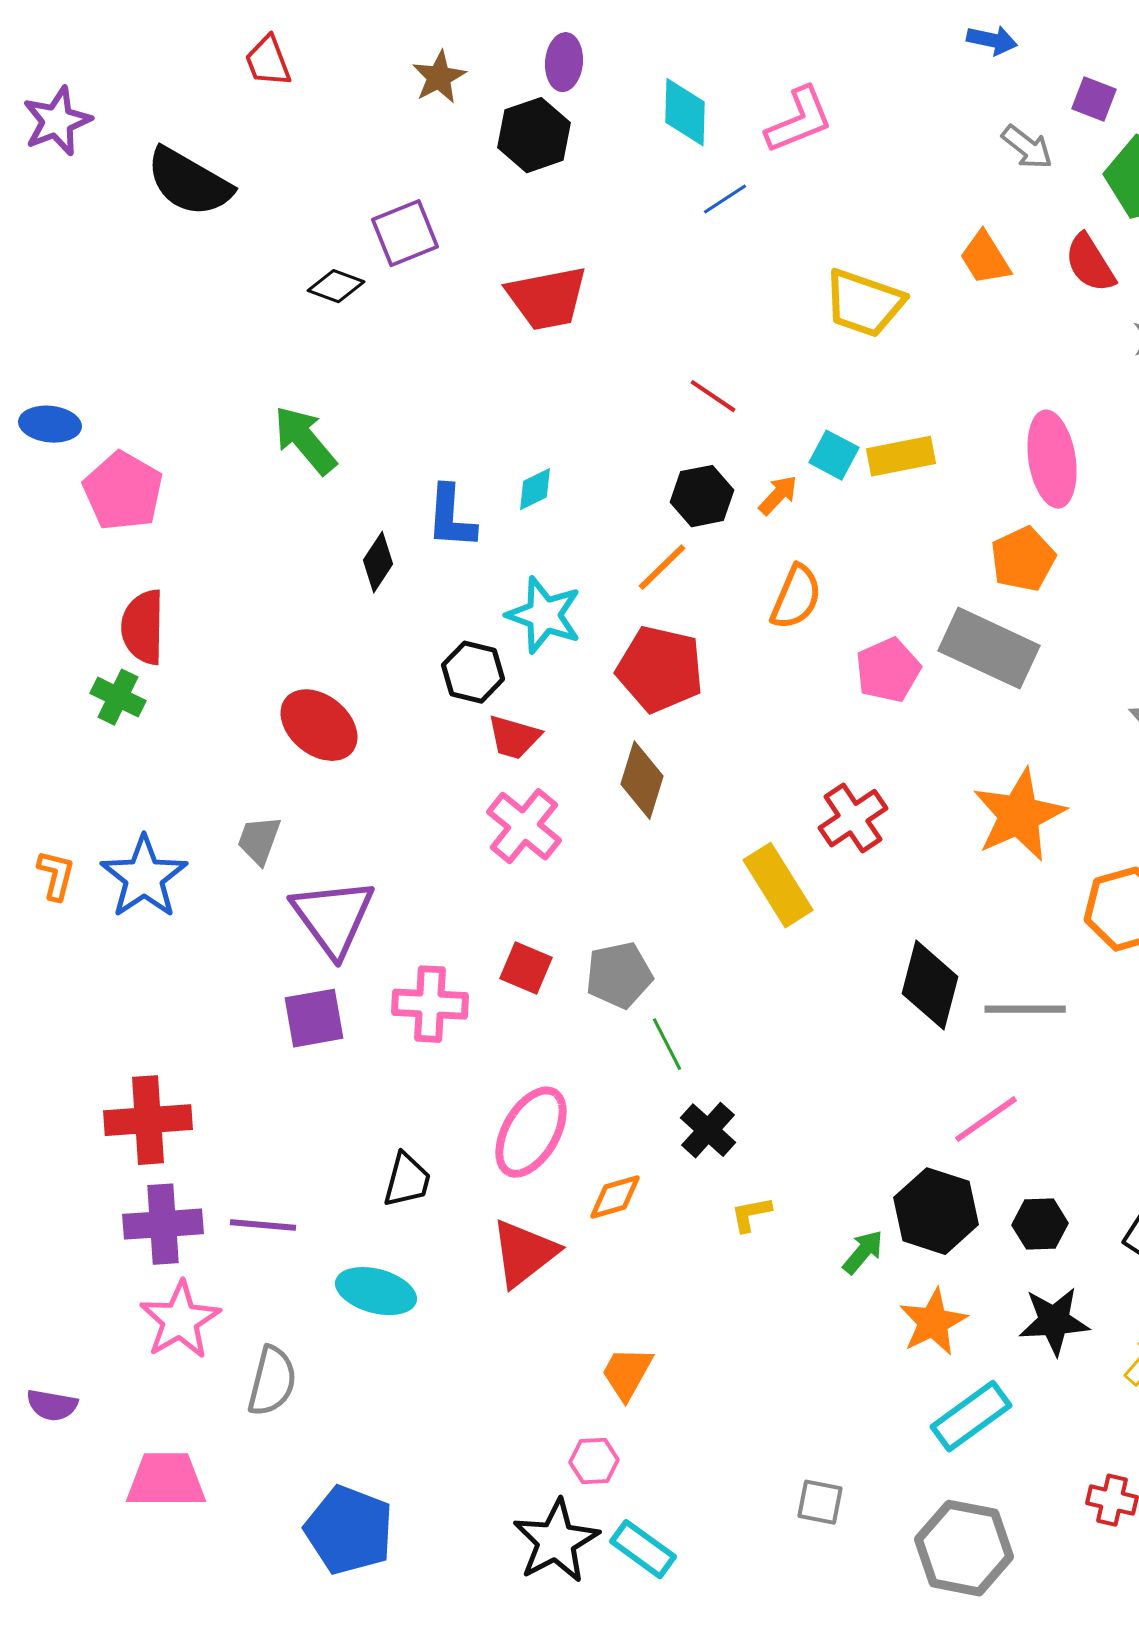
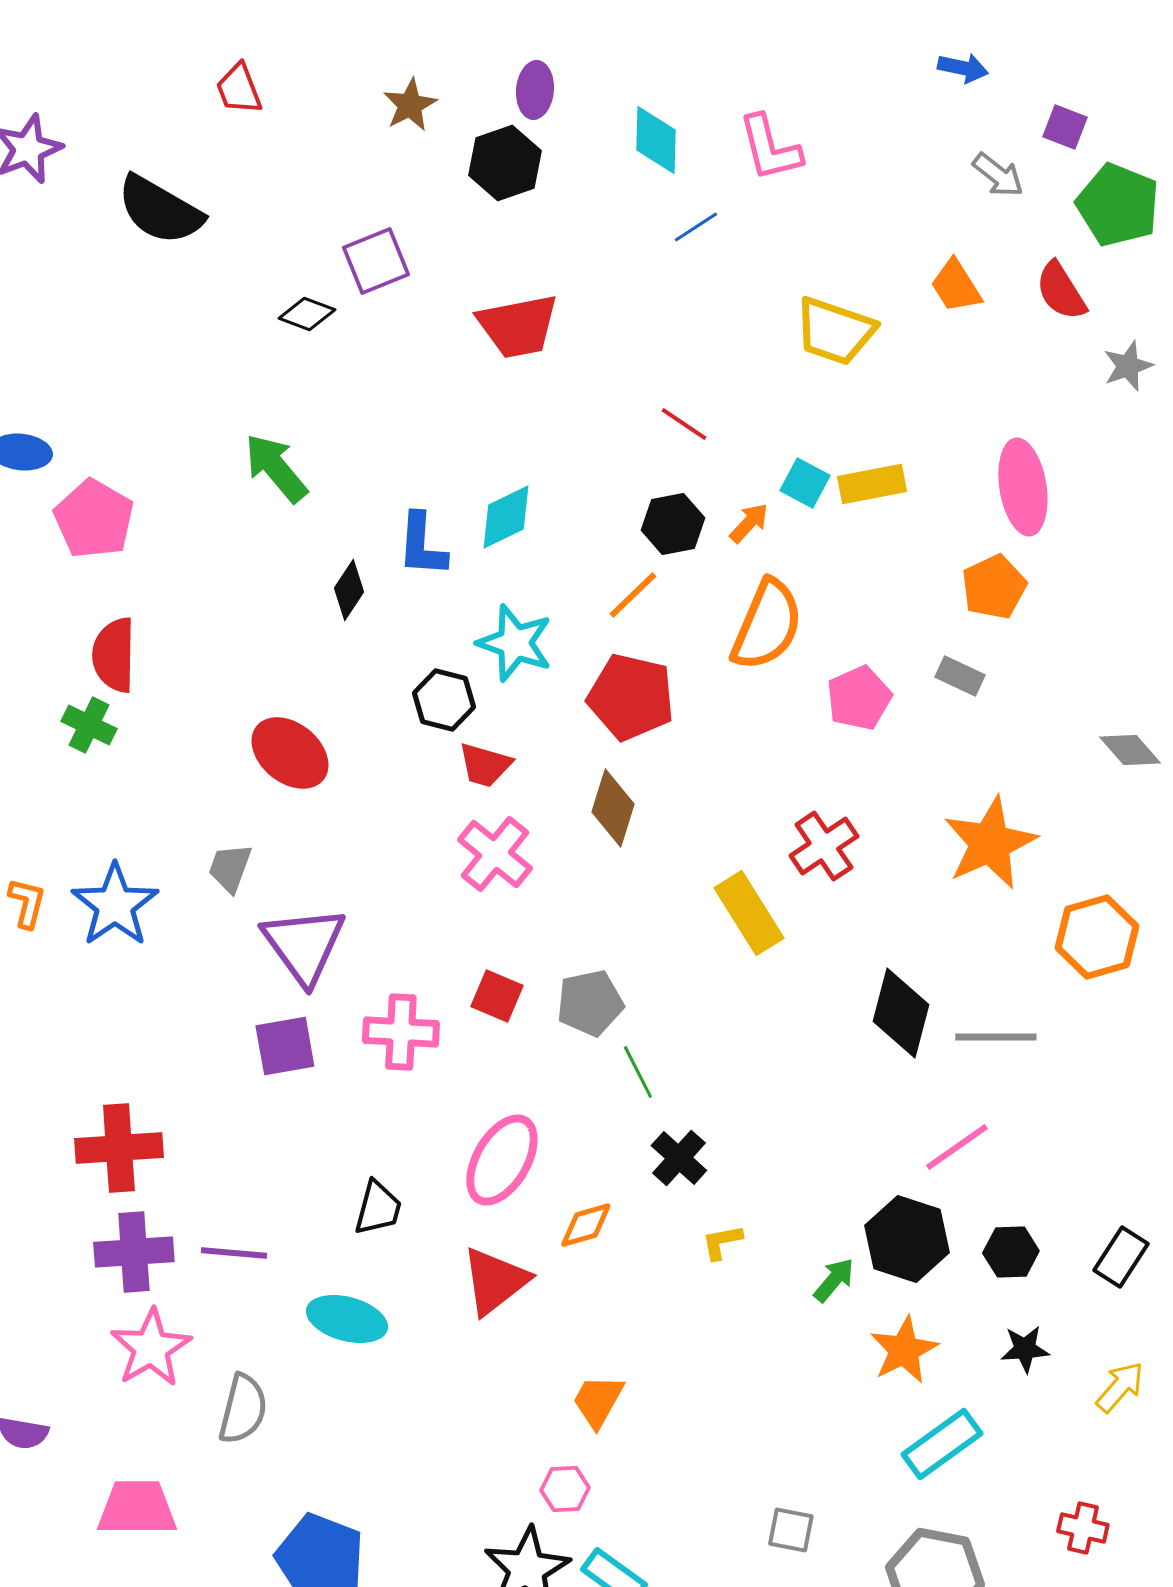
pink L-shape: (799, 120) -> (770, 148), turned 98
cyan diamond: (535, 489) -> (506, 517), size x1.5
orange semicircle: (796, 597) -> (767, 625), size x1.4
gray rectangle: (989, 648) -> (960, 676), size x0.5
black star: (1054, 1321) -> (1025, 1349), size x0.7

